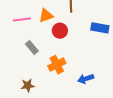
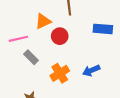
pink line: (22, 19) -> (18, 39), moved
blue arrow: (86, 79) -> (91, 70), moved

